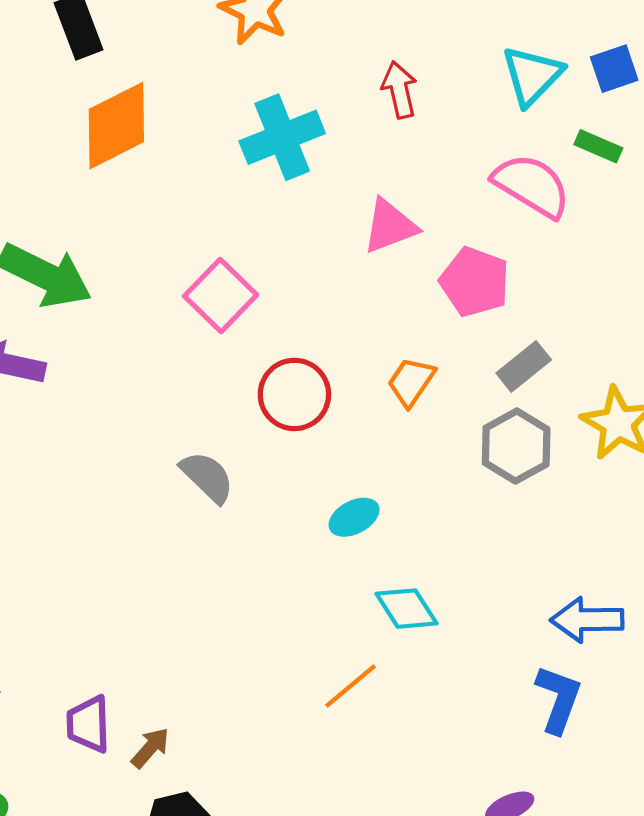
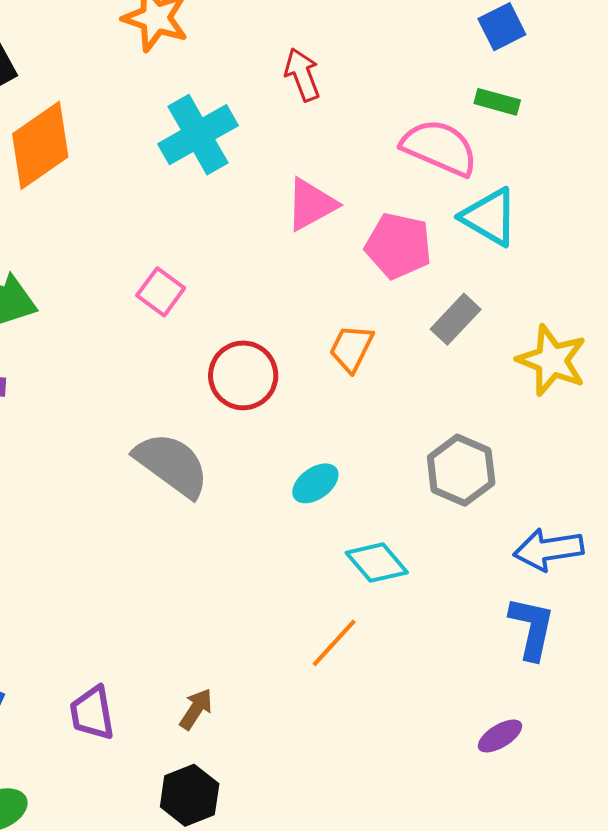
cyan triangle: (532, 76) -> (490, 217), moved, turned -36
pink square: (221, 296) -> (161, 292), size x0.7
gray hexagon: (516, 446) -> (461, 470), moved
gray semicircle: (207, 477) -> (172, 465), size x1.4
brown arrow: (150, 748) -> (196, 709), moved

